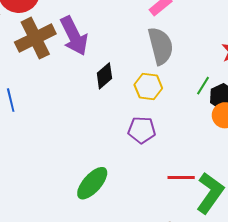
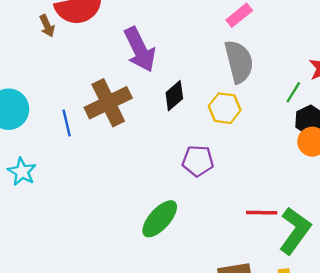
brown cross: (35, 38) -> (108, 103), moved
green line: (203, 86) -> (293, 92), moved
purple pentagon: (142, 130) -> (198, 161), moved

